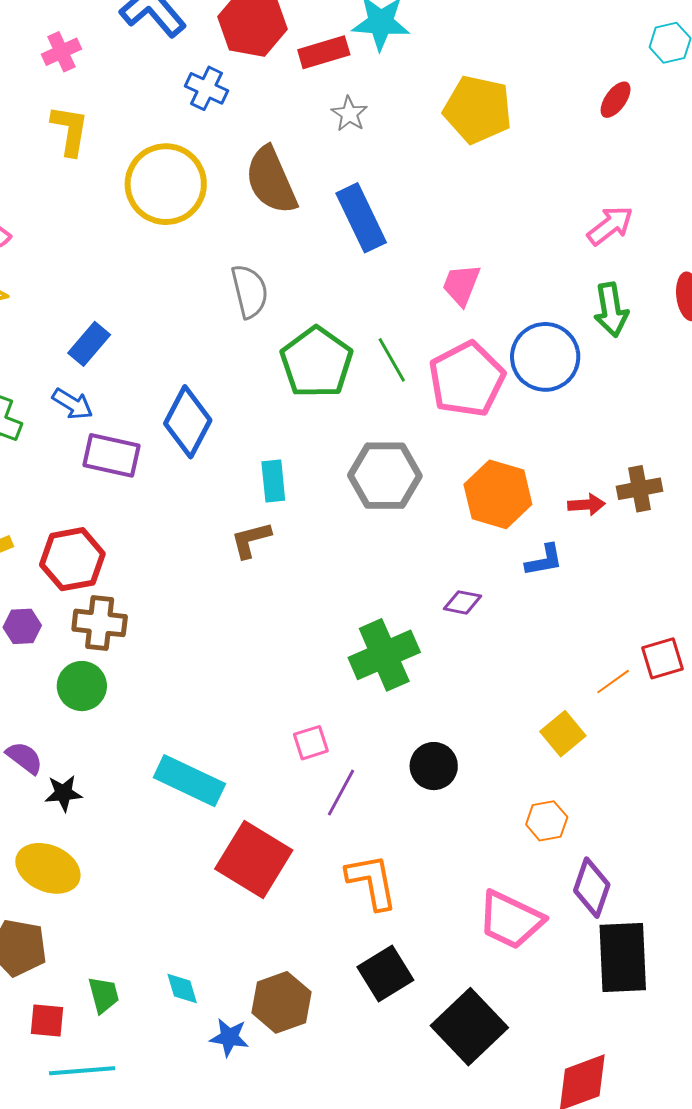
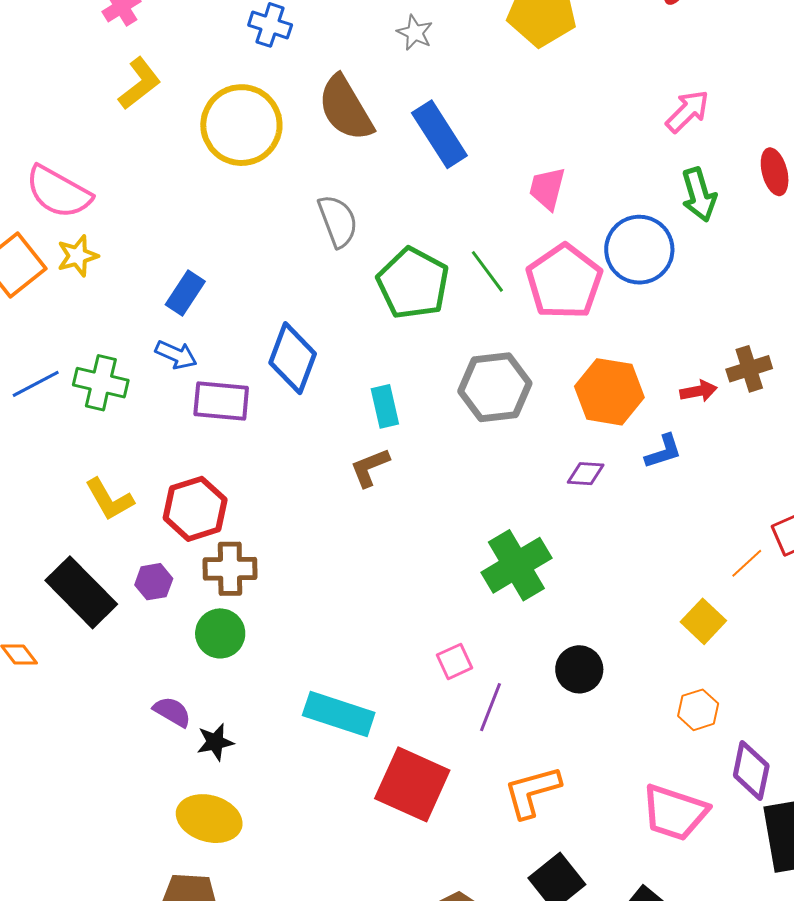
yellow L-shape: (70, 130) -> (140, 84), turned 50
purple diamond: (462, 602) -> (586, 474), moved
orange L-shape: (372, 882) -> (532, 792), turned -88

